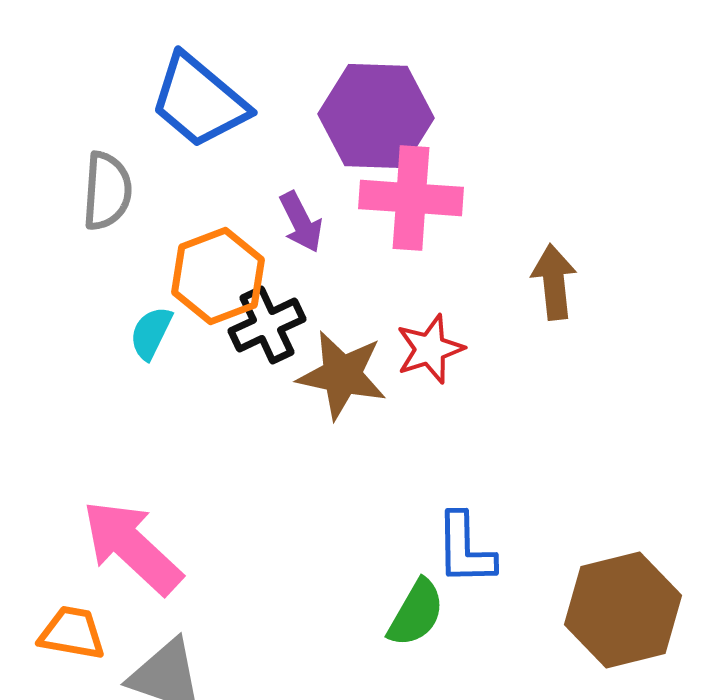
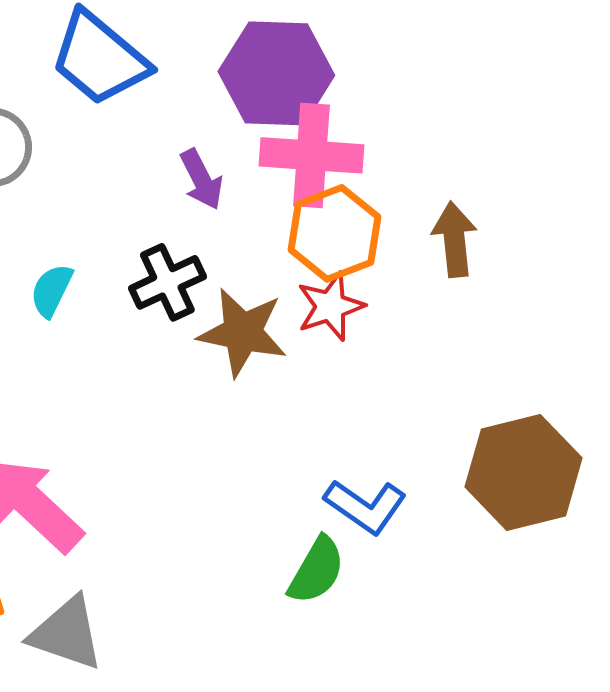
orange hexagon: (218, 276) -> (334, 233), moved
blue L-shape: (465, 549) -> (365, 506), turned -54
brown hexagon: (623, 610) -> (523, 472), moved

